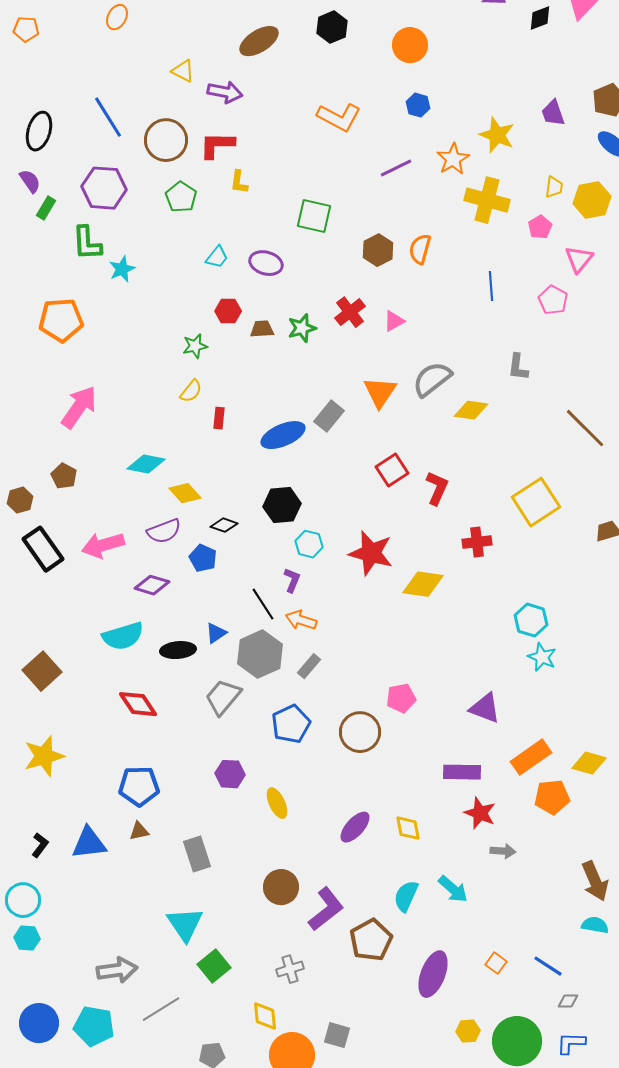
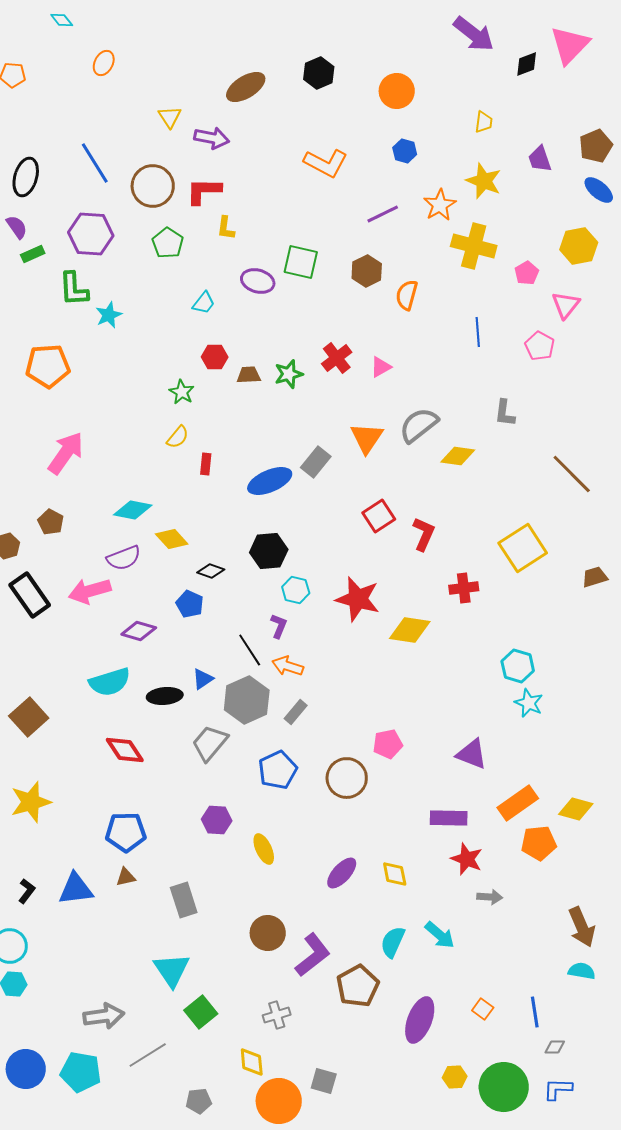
yellow triangle: (183, 71) -> (170, 117), turned 30
yellow trapezoid: (554, 187) -> (484, 122), moved
green rectangle: (46, 208) -> (33, 254), turned 35
brown hexagon: (378, 250) -> (367, 271), moved
purple ellipse: (266, 263) -> (258, 281), moved
green star: (195, 346) -> (182, 392), turned -30
purple semicircle: (164, 531) -> (124, 558), moved
blue line: (548, 966) -> (535, 1012), turned 48

